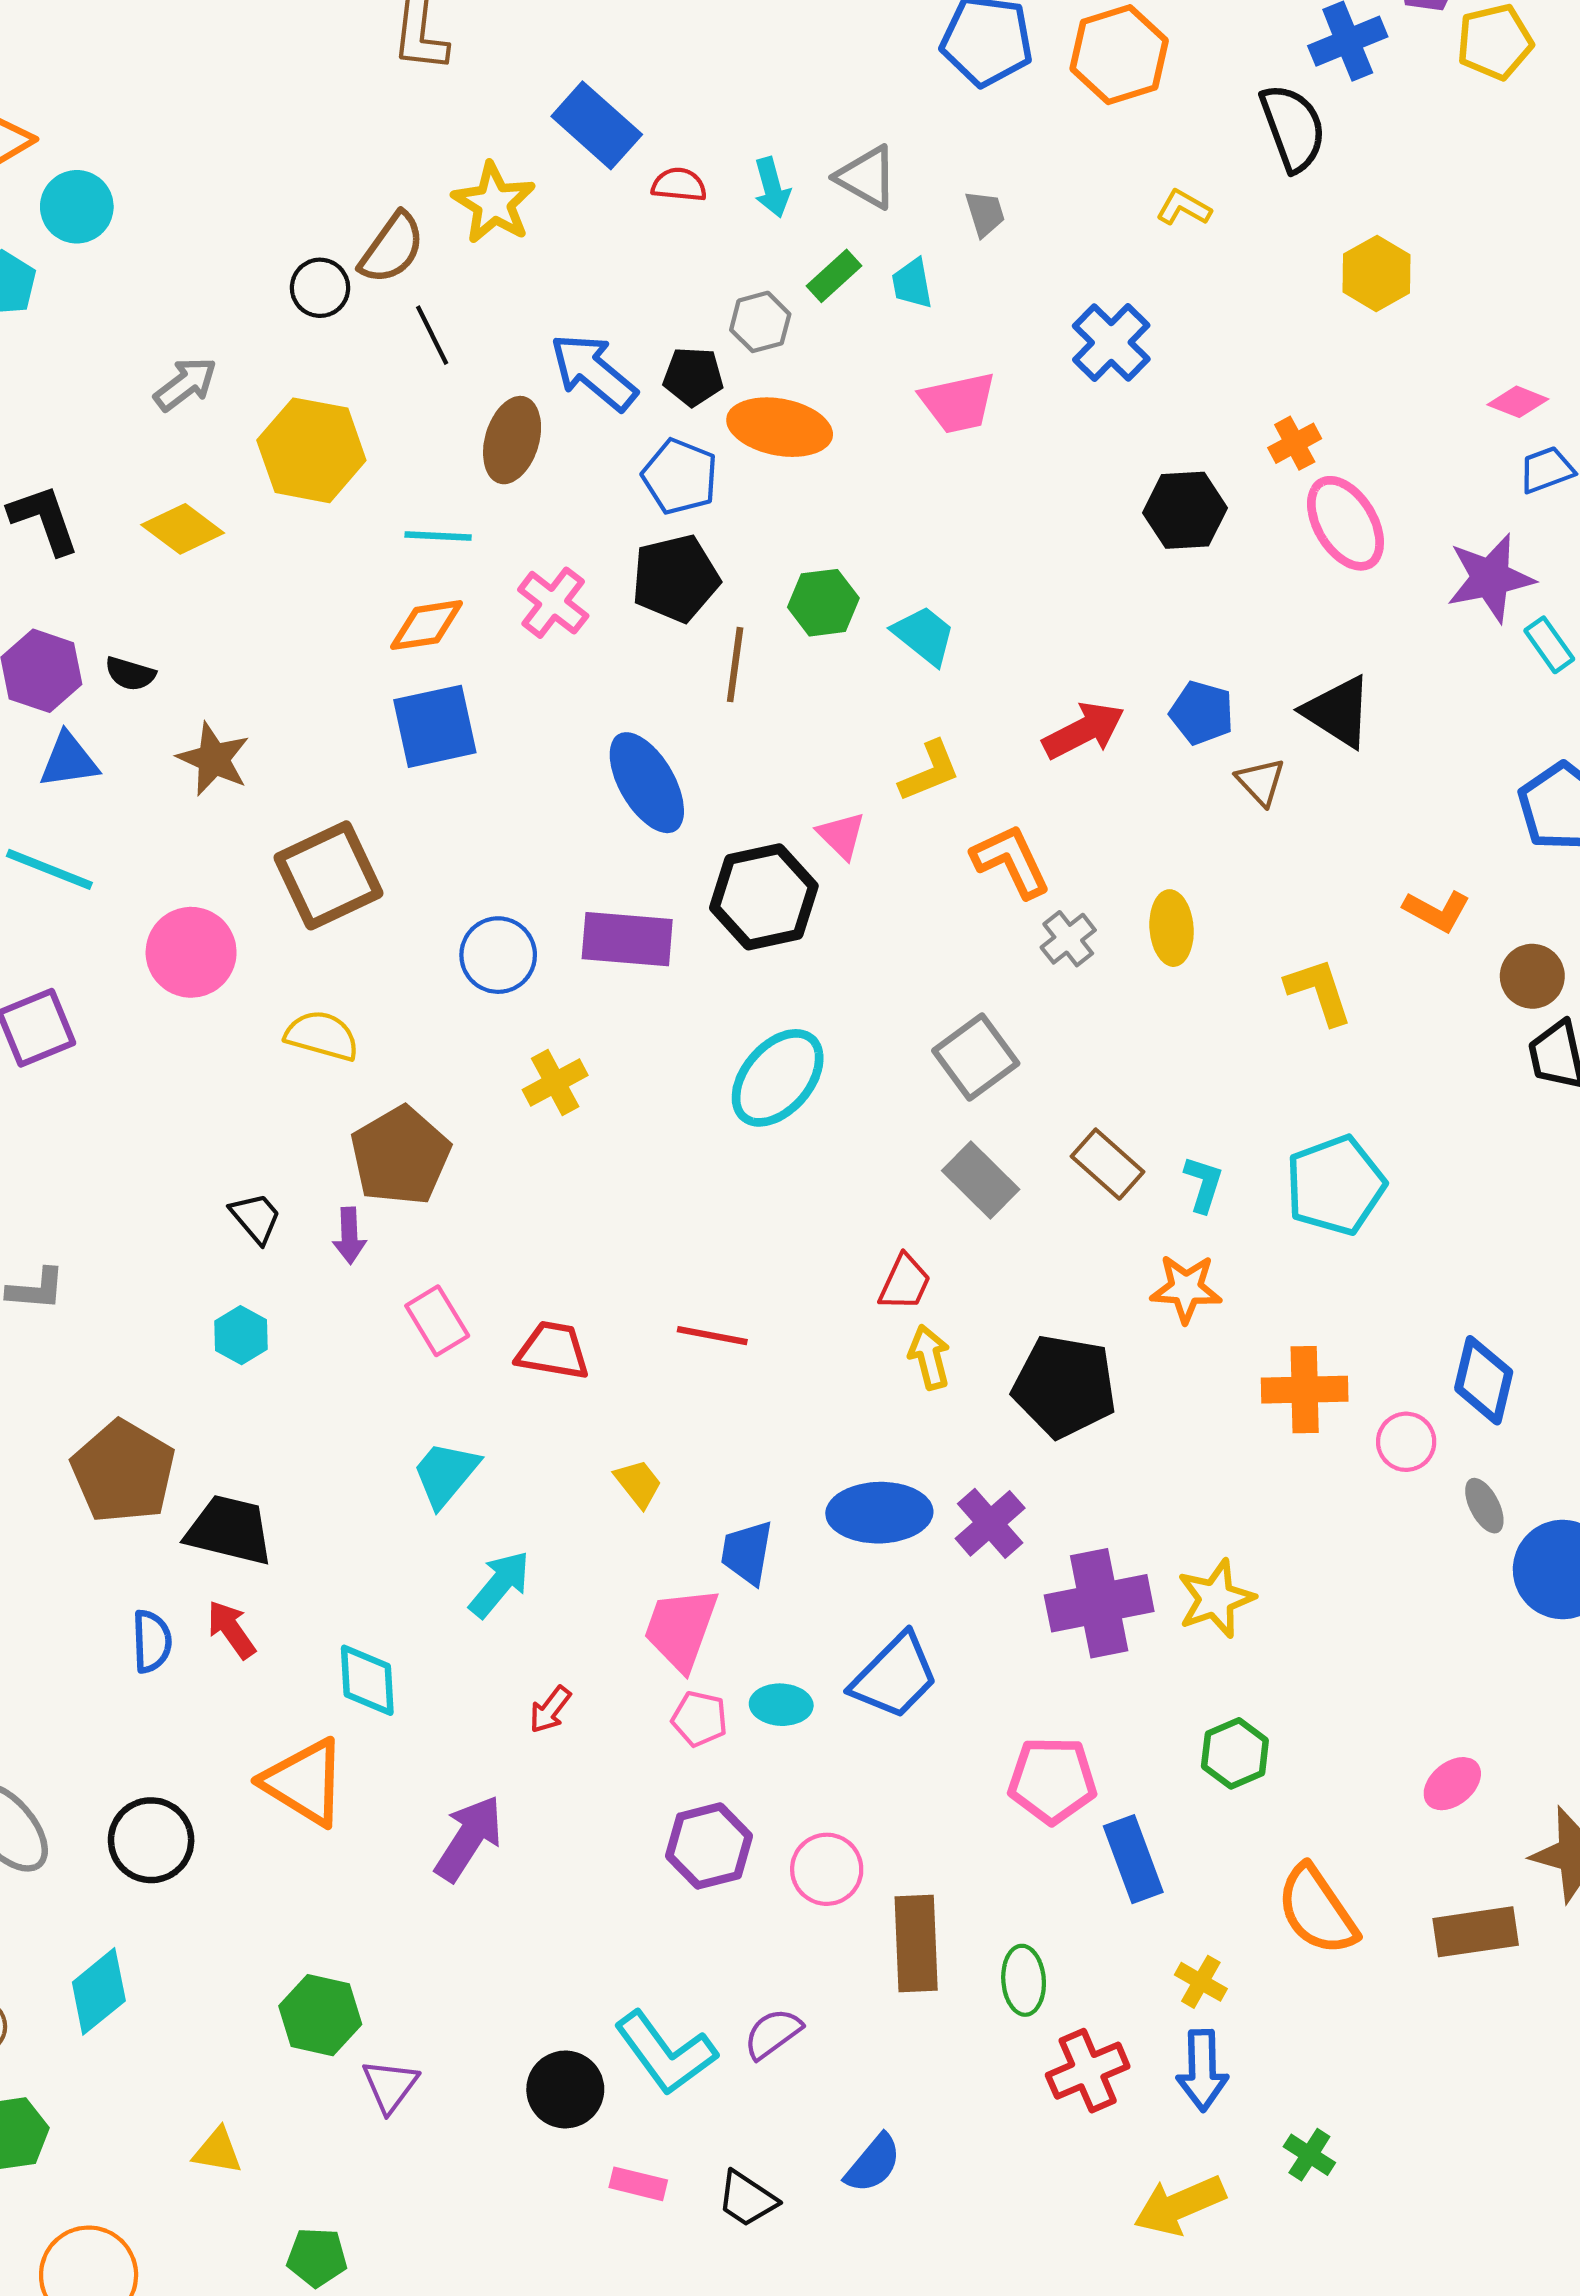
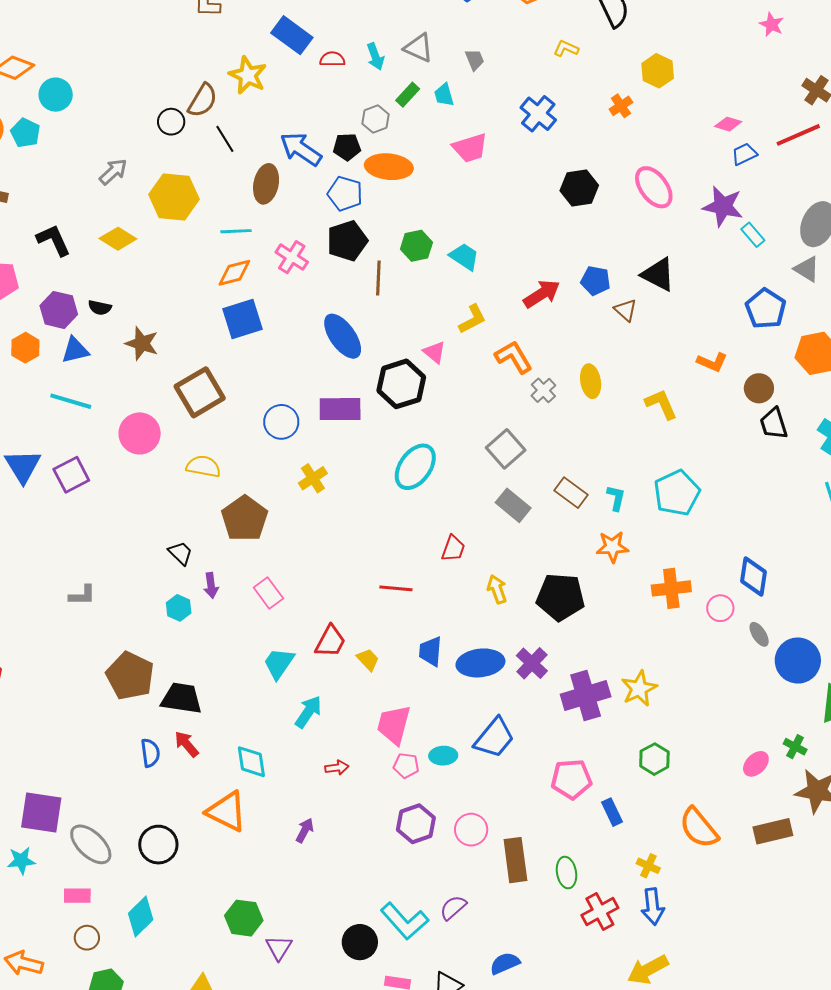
orange cross: (1295, 443) -> (621, 106), moved
purple star: (1490, 578) -> (723, 206), turned 30
purple arrow: (349, 1236) -> (211, 585), moved
red trapezoid: (905, 1282) -> (453, 549), moved
red trapezoid: (553, 1351) -> (330, 641), moved, turned 114
blue trapezoid: (747, 1553) -> (430, 651), moved
red arrow: (550, 1710) -> (337, 768), turned -130
purple arrow: (469, 1838) -> (305, 830), size x0.6
blue rectangle: (1133, 1859) -> (612, 812), size x0.7
green cross: (1309, 2155) -> (795, 747), moved
blue semicircle: (873, 2164) -> (505, 963), turned -148

